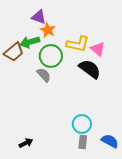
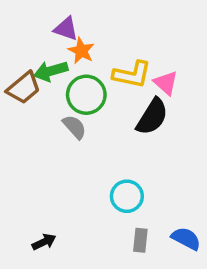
black semicircle: (90, 69) -> (152, 117), turned 85
cyan circle: (82, 124) -> (127, 196), moved

